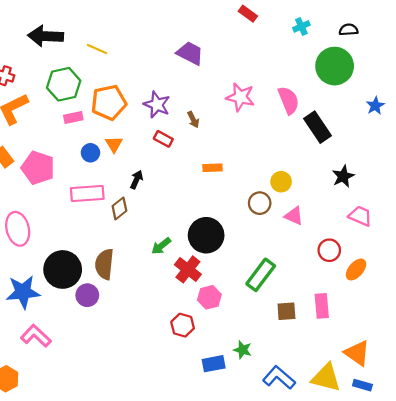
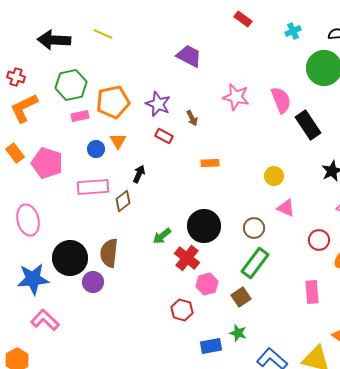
yellow line: (97, 49) -> (103, 34), moved
brown circle: (260, 203) -> (254, 228), moved
brown square: (286, 311) -> (241, 297), moved, turned -30

